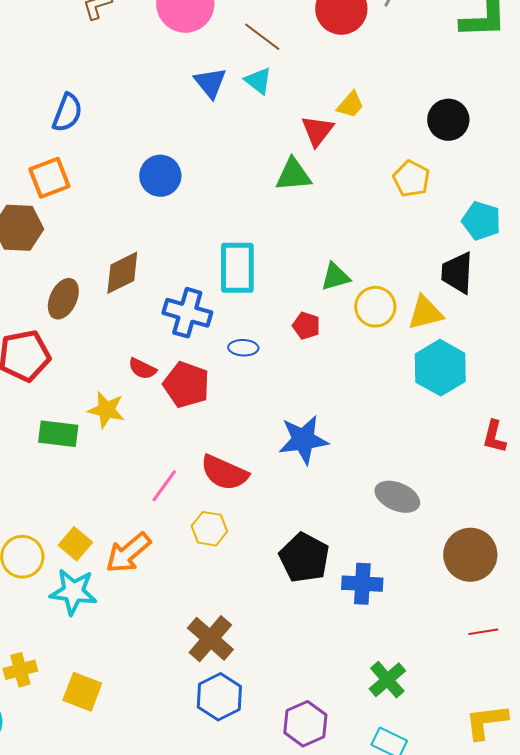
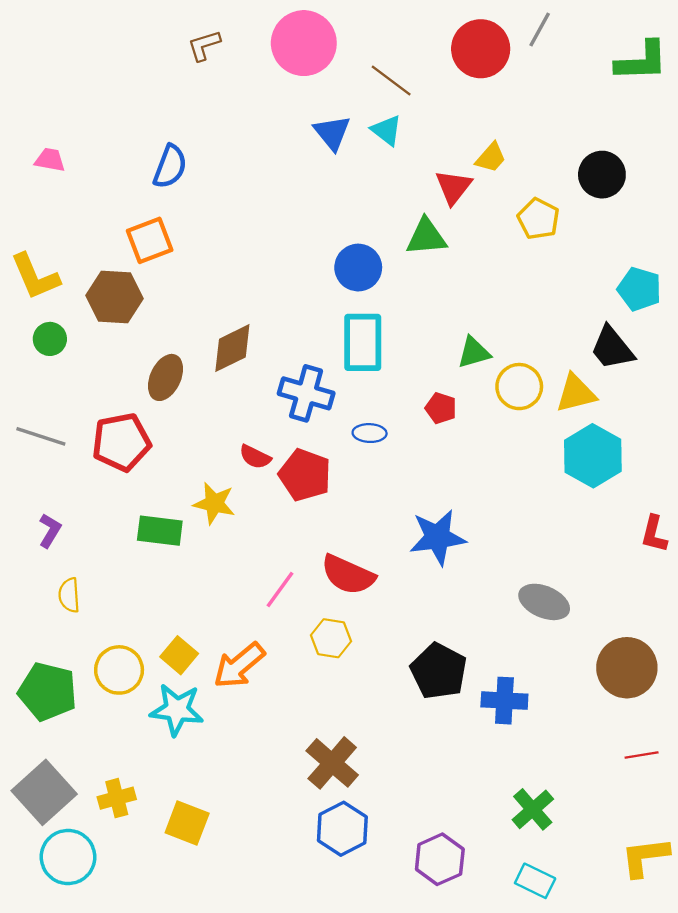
blue circle: (160, 176) -> (358, 268), moved
yellow pentagon: (411, 179) -> (538, 219), moved
black trapezoid: (457, 273) -> (612, 348), turned -42

